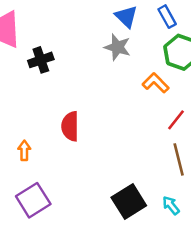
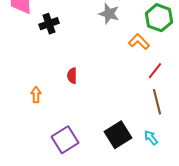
red semicircle: (70, 126) -> (72, 76), size x0.7
purple square: (33, 200) -> (65, 140), moved

